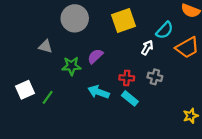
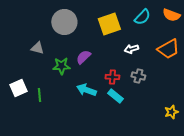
cyan semicircle: (165, 30) -> (142, 17), moved
white arrow: (147, 48) -> (131, 49), turned -136
green line: (48, 97) -> (39, 95), turned -40

